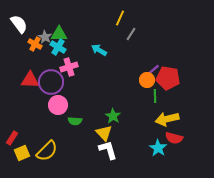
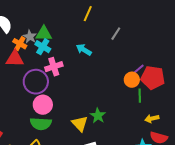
yellow line: (120, 18) -> (88, 14), moved
red triangle: (30, 80) -> (15, 59), moved
yellow arrow: (167, 119) -> (152, 119), size x0.6
green semicircle: (75, 121) -> (41, 124), moved, size x1.5
yellow triangle: (104, 133) -> (80, 124), moved

